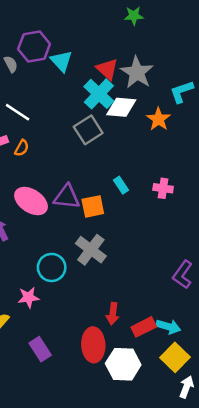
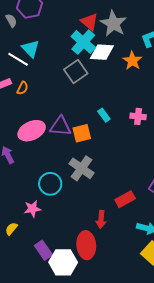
cyan triangle: (61, 61) -> (31, 49), moved
pink ellipse: (31, 201) -> (32, 131), turned -56
red rectangle: (144, 327) -> (125, 199), moved
white hexagon: (123, 364) -> (63, 262), moved

